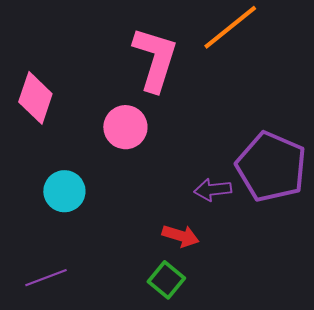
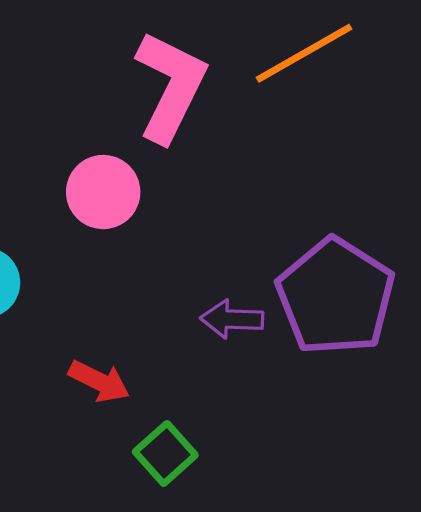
red arrow: (181, 236) -> (99, 381), moved
green square: (166, 280) -> (165, 453), moved

